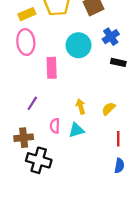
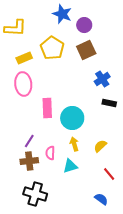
cyan circle: (78, 45) -> (72, 118), moved
pink semicircle: (55, 126) -> (50, 153), moved
brown cross: (24, 138) -> (29, 161), moved
red line: (118, 139) -> (109, 174), turned -40
blue semicircle: (119, 166) -> (101, 199), moved, turned -64

